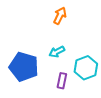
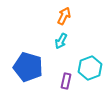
cyan arrow: (57, 52) -> (61, 41), moved, turned -35

